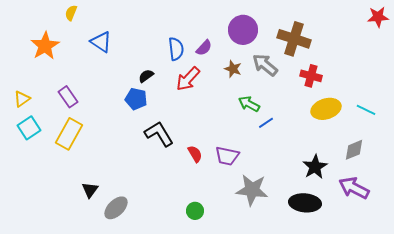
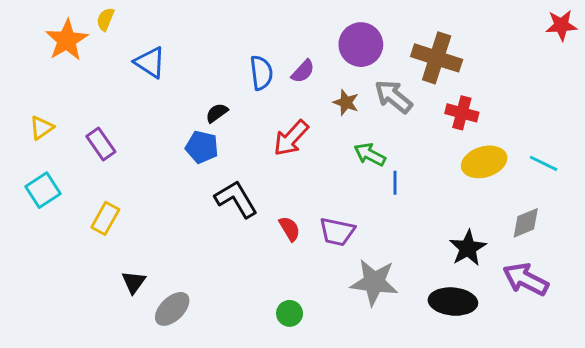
orange star: (45, 46) -> (67, 40), moved
red arrow: (188, 79) -> (291, 138), moved
yellow triangle: (22, 99) -> (41, 128), moved
blue line: (266, 123) -> (395, 183), turned -56
yellow rectangle: (69, 134) -> (105, 218), moved, size x0.7

